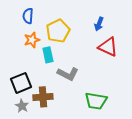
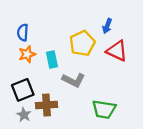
blue semicircle: (28, 16) -> (23, 32), moved
yellow pentagon: (58, 31) -> (82, 43), moved
orange star: (32, 40) -> (27, 54), moved

